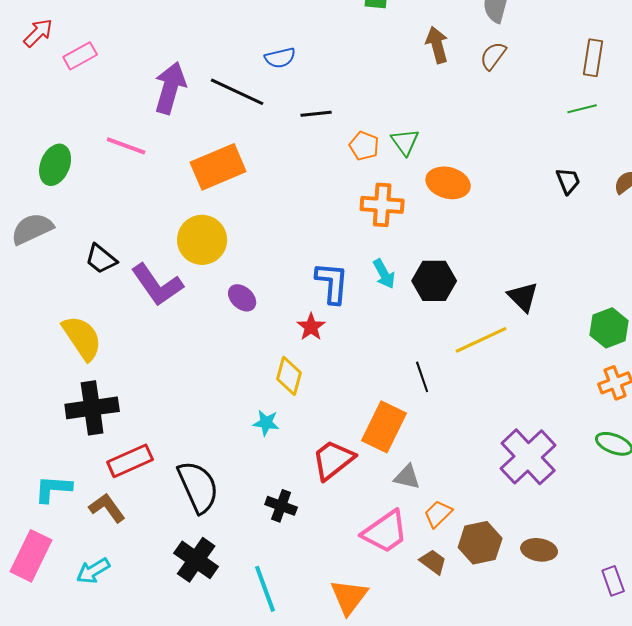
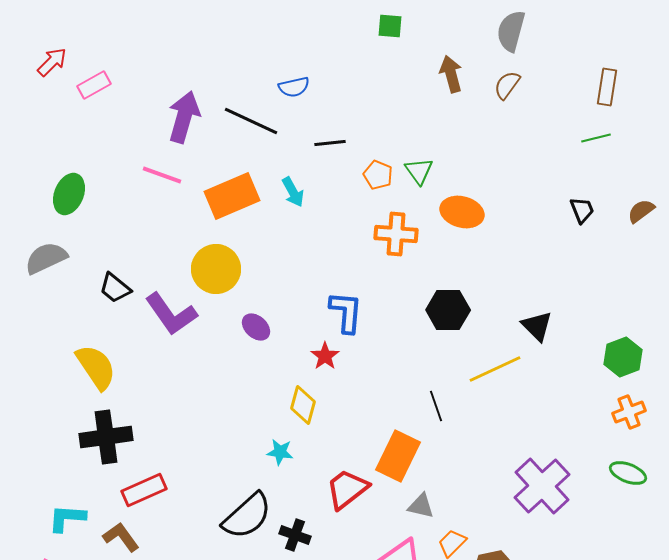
pink line: (126, 146) -> (162, 175), moved
cyan arrow: (384, 274) -> (293, 192), moved
black semicircle: (198, 487) -> (247, 516), moved, turned 72

